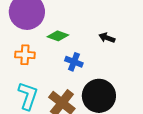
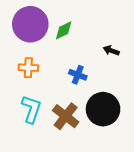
green diamond: (58, 36) -> (64, 30), moved, turned -45

